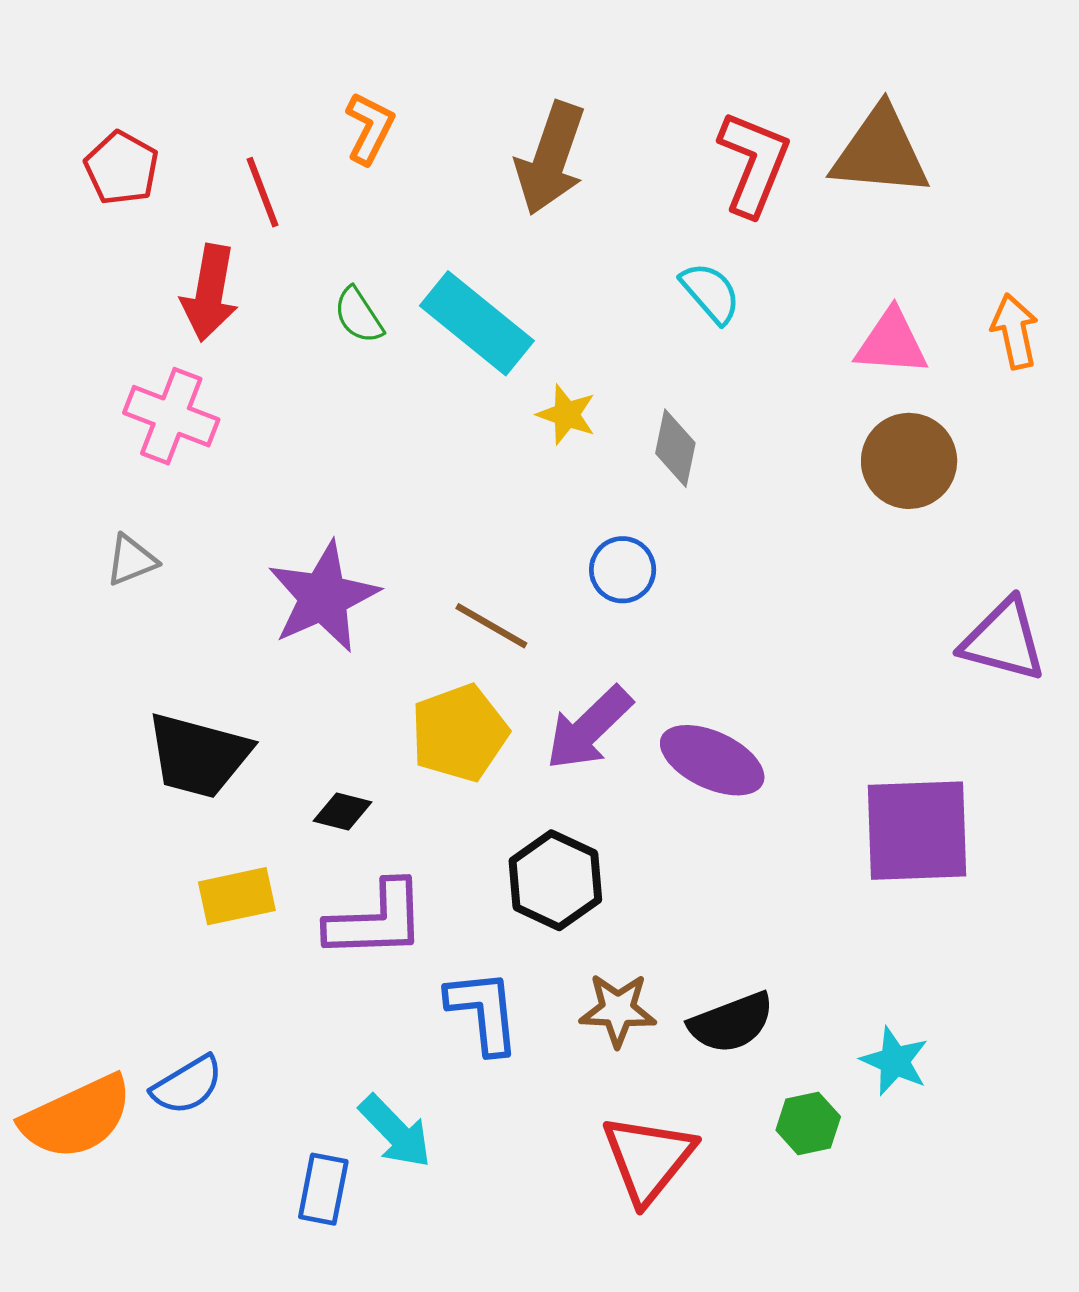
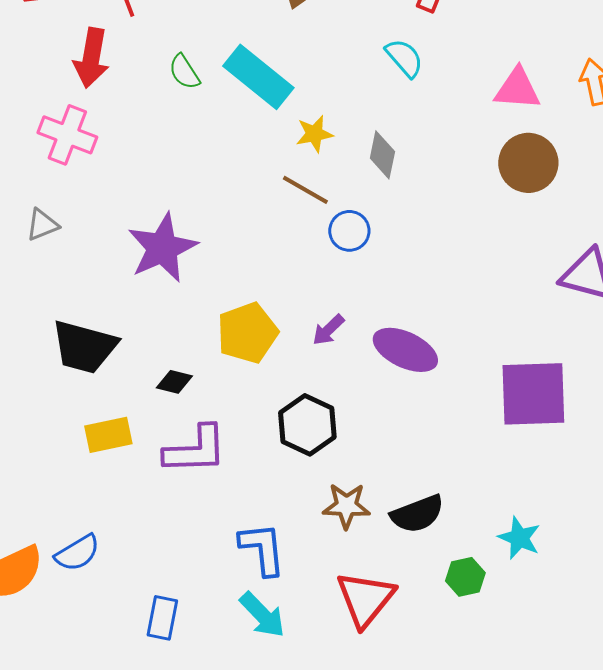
yellow star: (567, 415) -> (314, 134), turned -30
brown line: (491, 626) -> (305, 190), moved
purple arrow: (589, 728) -> (328, 330), size x0.6
blue L-shape: (483, 1011) -> (262, 549), moved
cyan arrow: (395, 1131) -> (262, 615), moved

